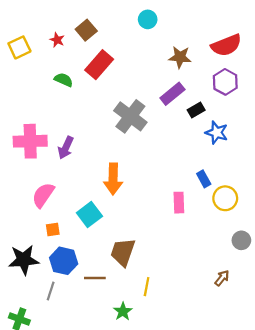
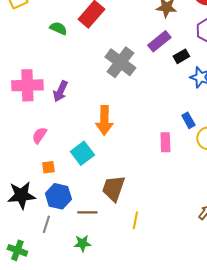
pink semicircle: (43, 195) -> (39, 135), size x0.7
green star: (123, 311) -> (82, 243), moved, turned 30

